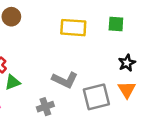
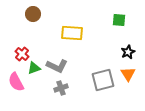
yellow rectangle: (73, 28) -> (72, 33), moved
gray L-shape: (65, 80) -> (57, 66), moved

